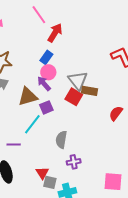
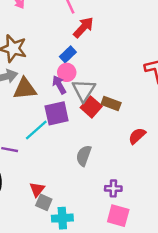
gray triangle: (78, 81) -> (84, 90), moved
brown triangle: (28, 97) -> (25, 89), moved
purple square: (46, 107) -> (57, 113), size x1.5
gray semicircle: (61, 140) -> (84, 156), moved
purple cross: (74, 162) -> (113, 188), moved

